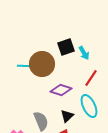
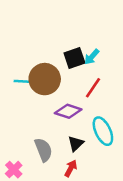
cyan arrow: (84, 53) -> (92, 57), moved, turned 72
red line: (91, 78) -> (93, 88), moved

